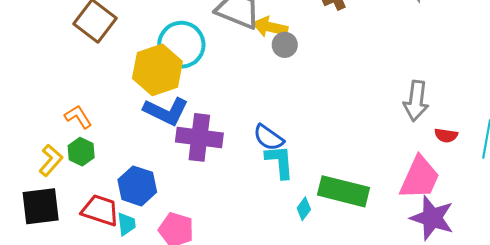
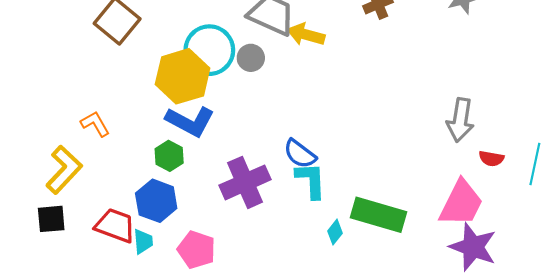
gray circle: (285, 45) -> (251, 58), moved
purple cross: (199, 137) -> (245, 182), moved, turned -33
green hexagon: (81, 152) -> (169, 156), moved
yellow L-shape: (51, 160) -> (64, 170), size x1.4
black square: (41, 206) -> (51, 219), size x0.7

